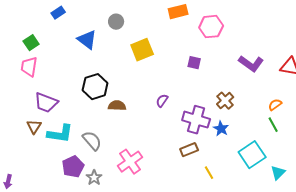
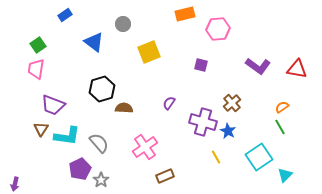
brown rectangle: (189, 150) -> (165, 176), moved
pink cross: (130, 162) -> (145, 147), moved
yellow line: (209, 173) -> (216, 157), moved

